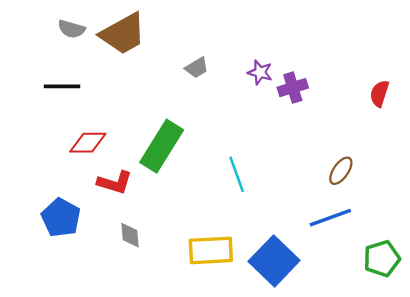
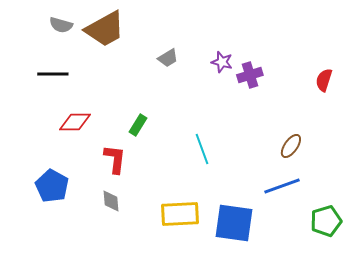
green rectangle: (162, 146) -> (138, 125), size x0.5
red L-shape: (115, 182) -> (115, 159), moved, turned -100
blue square: (274, 261) -> (234, 223), turned -36

